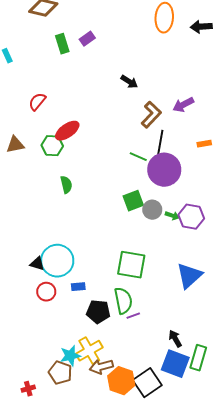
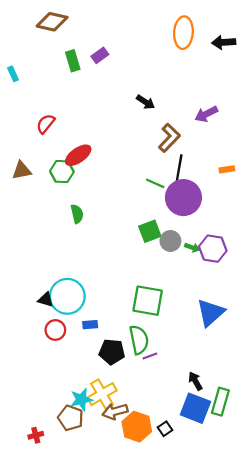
purple arrow: (183, 105) -> (206, 114), moved
black square: (147, 383) -> (165, 429), size x0.5

